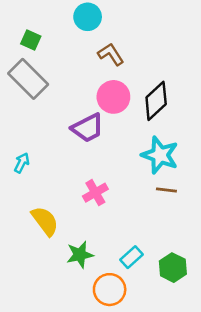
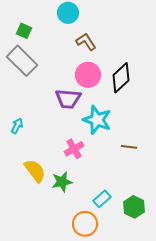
purple trapezoid: (88, 128) -> (68, 99), turned 32
cyan star: (160, 155) -> (97, 120), moved
green star: (80, 255) -> (62, 182), moved

